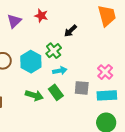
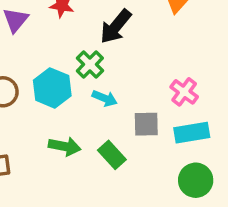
black arrow: (70, 31) -> (116, 26), size x1.5
cyan arrow: (60, 71) -> (105, 98), turned 40
green rectangle: (56, 92) -> (112, 155), moved

